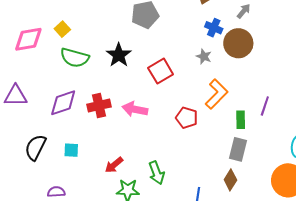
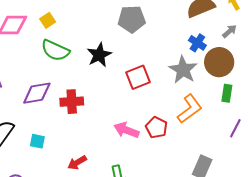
gray star: (204, 56) -> (183, 70), size x1.8
pink arrow: (135, 109) -> (126, 130), moved
green rectangle: (241, 120) -> (227, 93), moved

